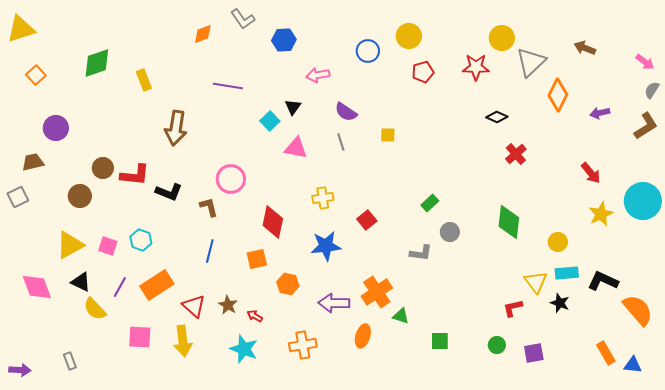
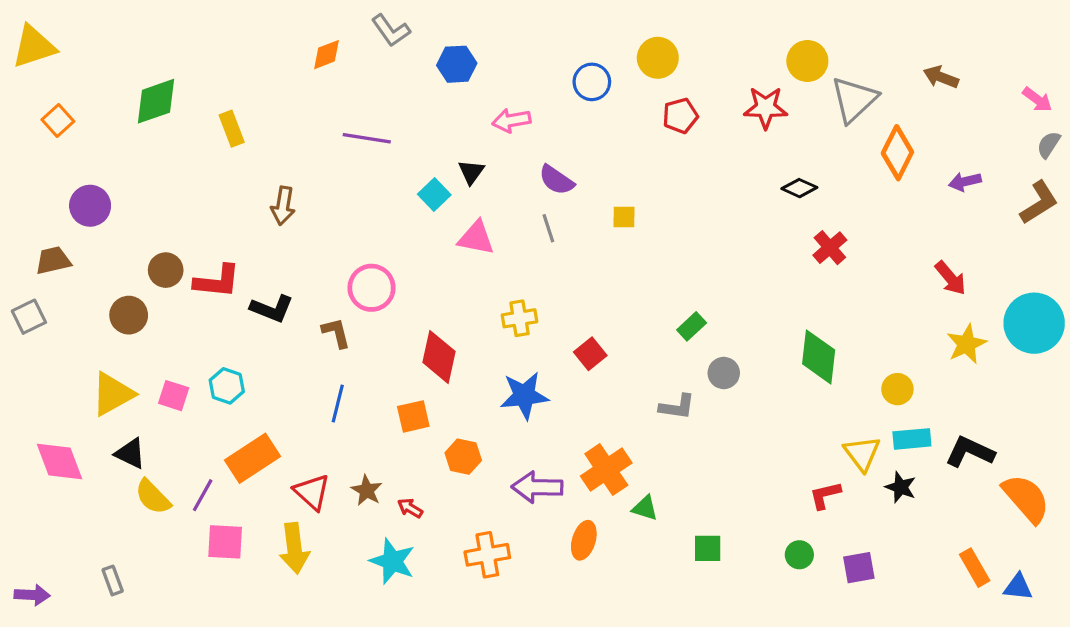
brown arrow: (176, 128) -> (283, 206), size x0.7
purple line: (120, 287) -> (203, 495), moved

